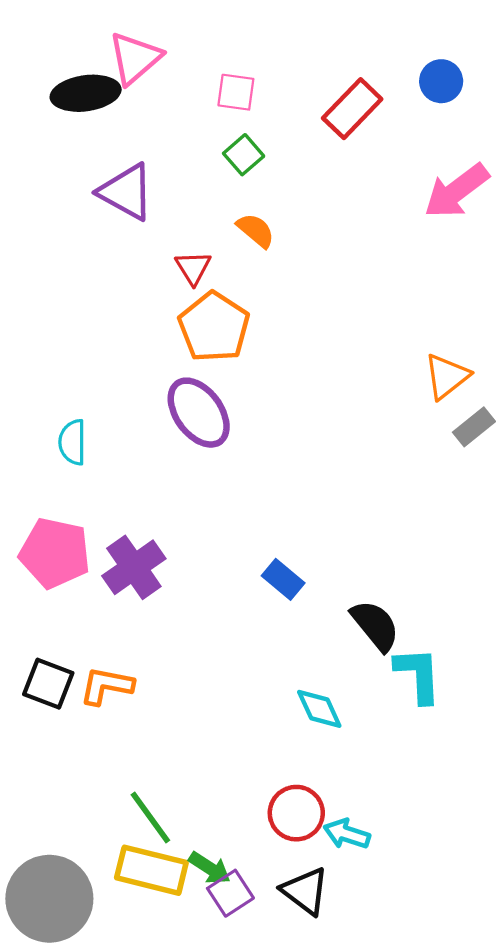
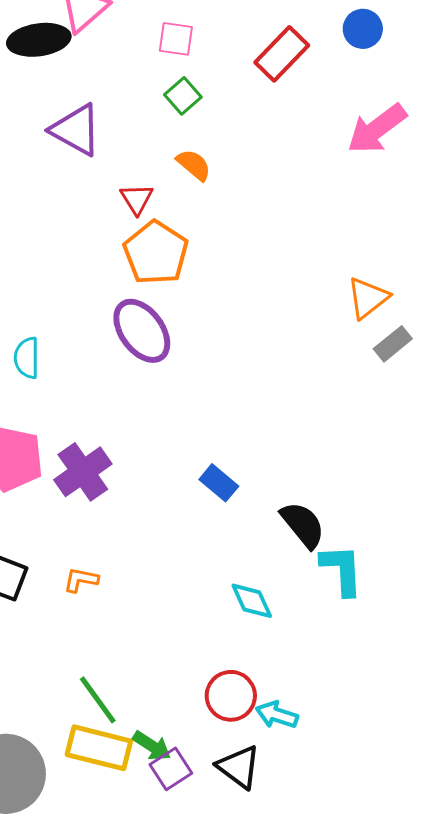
orange L-shape: (106, 686) -> (81, 580), moved, size x0.7

